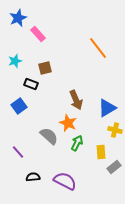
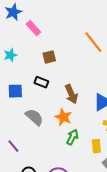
brown square: (45, 68) -> (49, 57), moved
black rectangle: (31, 84) -> (41, 82), moved
blue square: (19, 106) -> (15, 91), moved, turned 35
gray semicircle: (49, 136) -> (34, 117), moved

